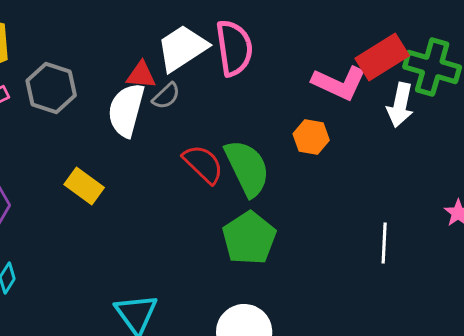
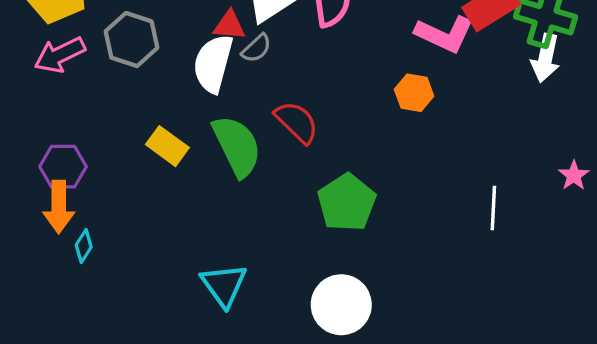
white arrow: (400, 105) -> (546, 58), moved
green semicircle: (247, 168) -> (237, 146), moved

